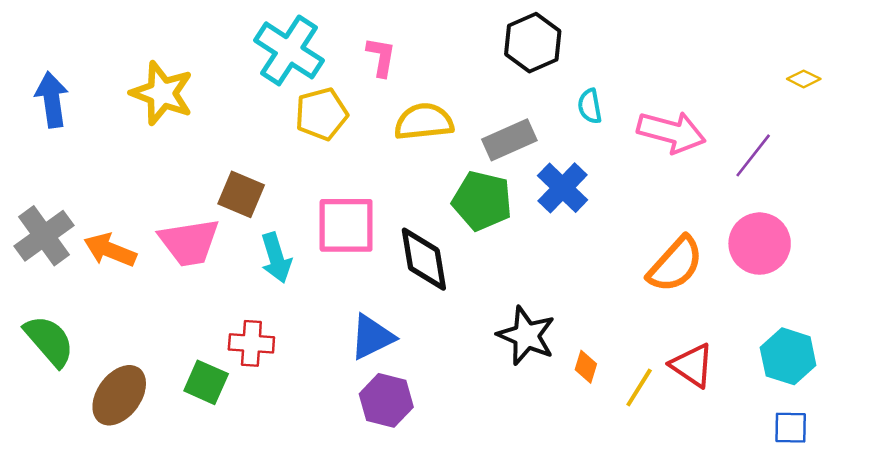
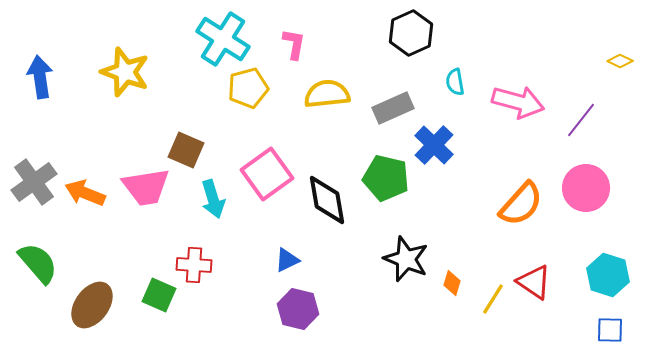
green pentagon: (482, 201) -> (386, 178), moved
pink square: (346, 225) -> (267, 174), turned -36
blue triangle: (372, 337) -> (287, 260), size x0.7

